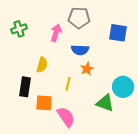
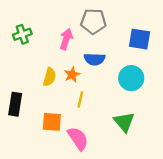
orange star: (87, 69) -> (72, 75), moved
black rectangle: (25, 87) -> (15, 104), moved
cyan circle: (123, 87) -> (131, 78), moved
green triangle: (105, 103) -> (124, 122), turned 30

